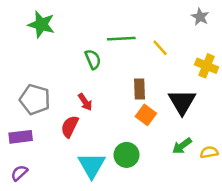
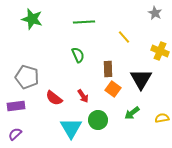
green line: (121, 39) -> (84, 22), moved
green semicircle: (93, 59) -> (78, 55), moved
red arrow: (85, 102) -> (83, 96), moved
red semicircle: (70, 126) -> (54, 98), turned -78
green arrow: (182, 146) -> (132, 113), moved

